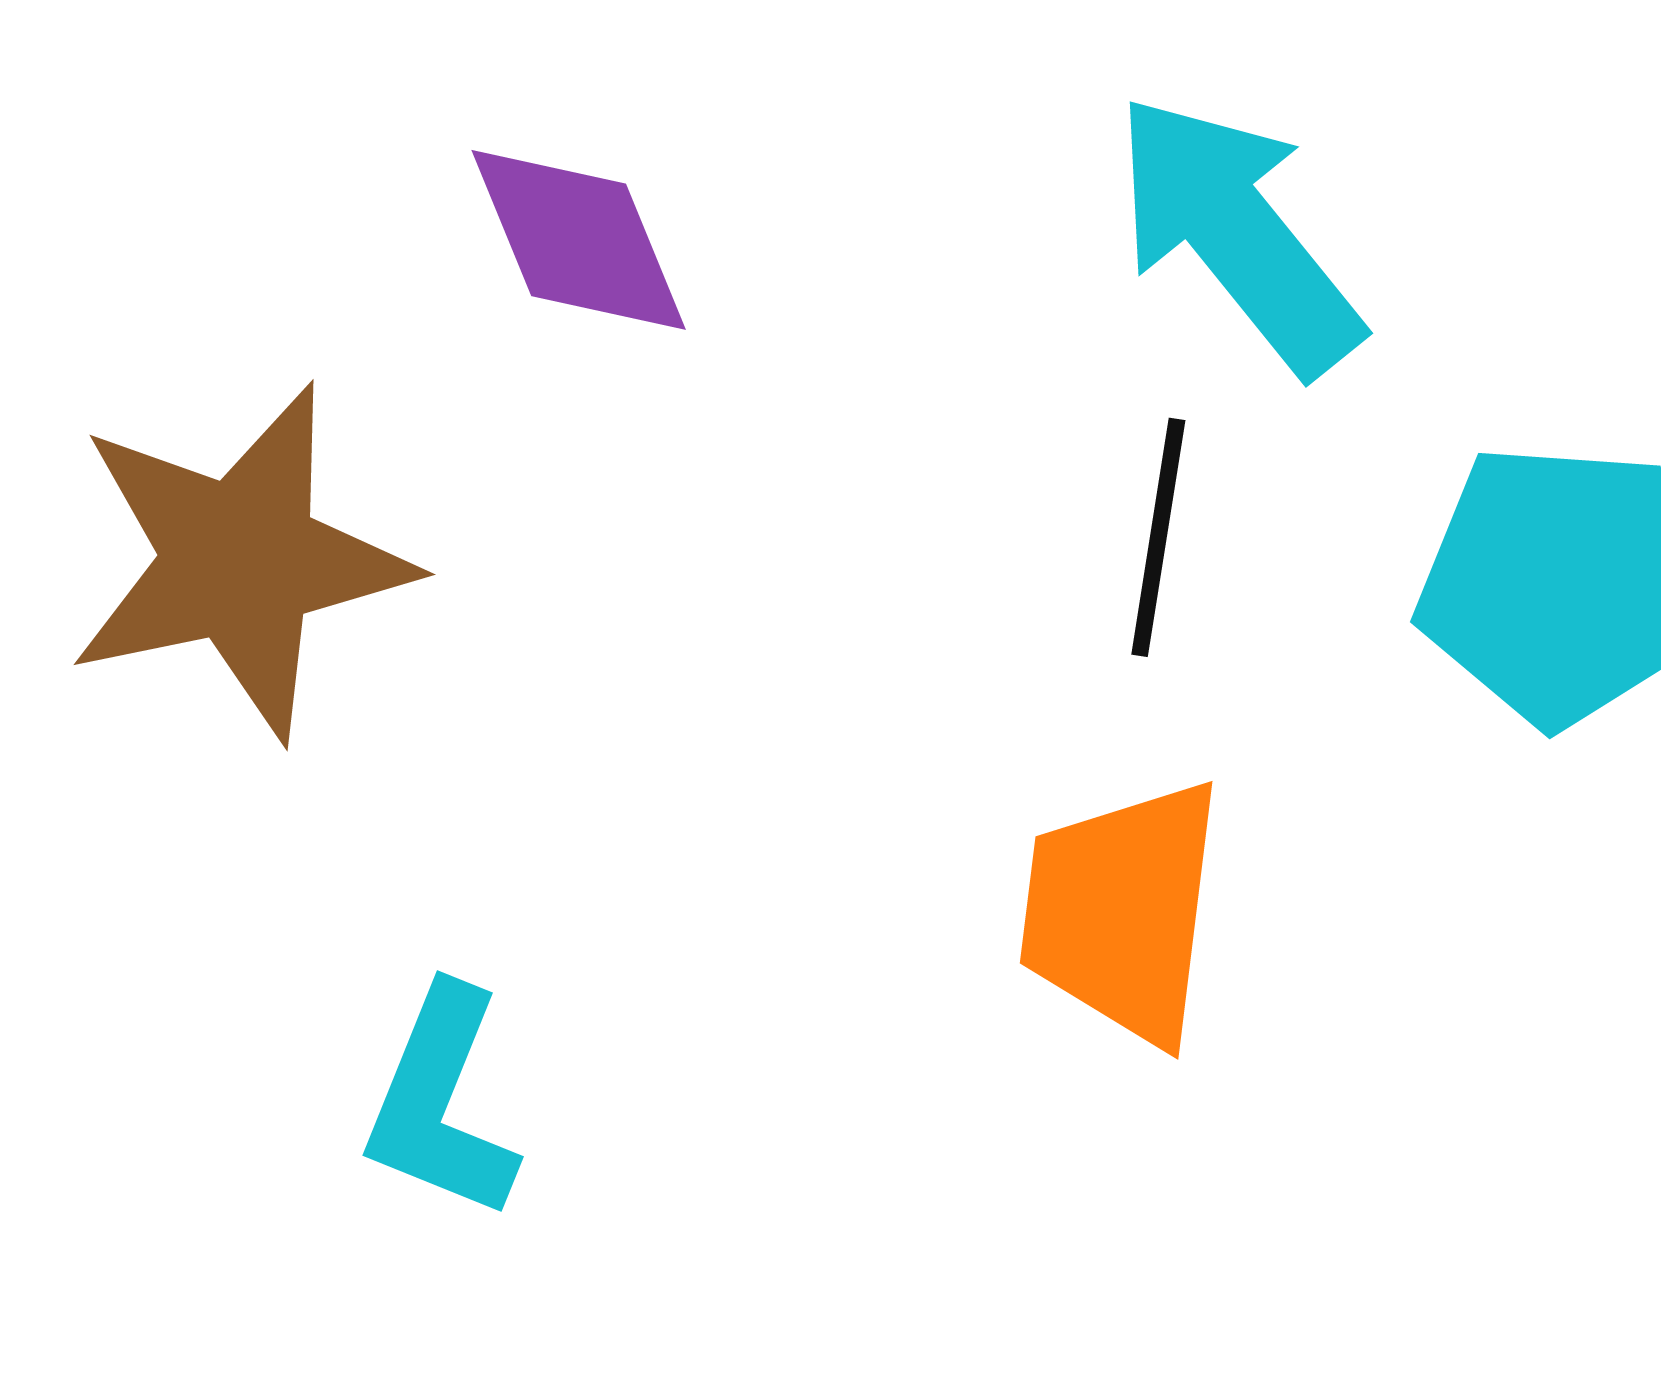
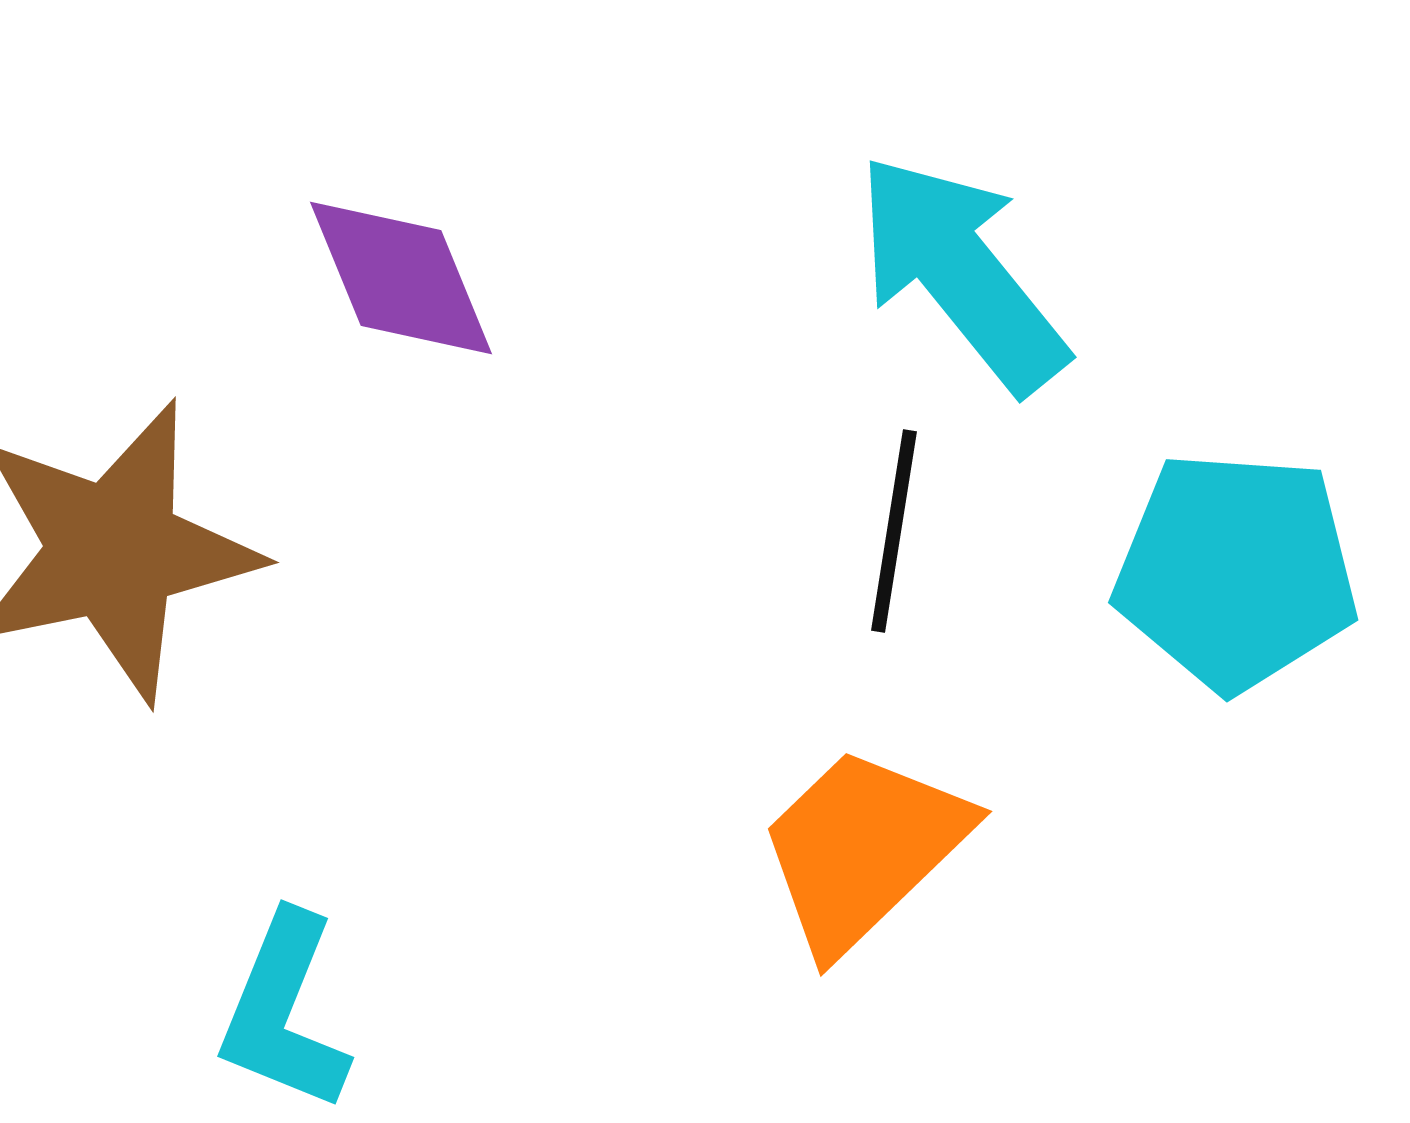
orange trapezoid: (1122, 911) -> (863, 849), turned 39

